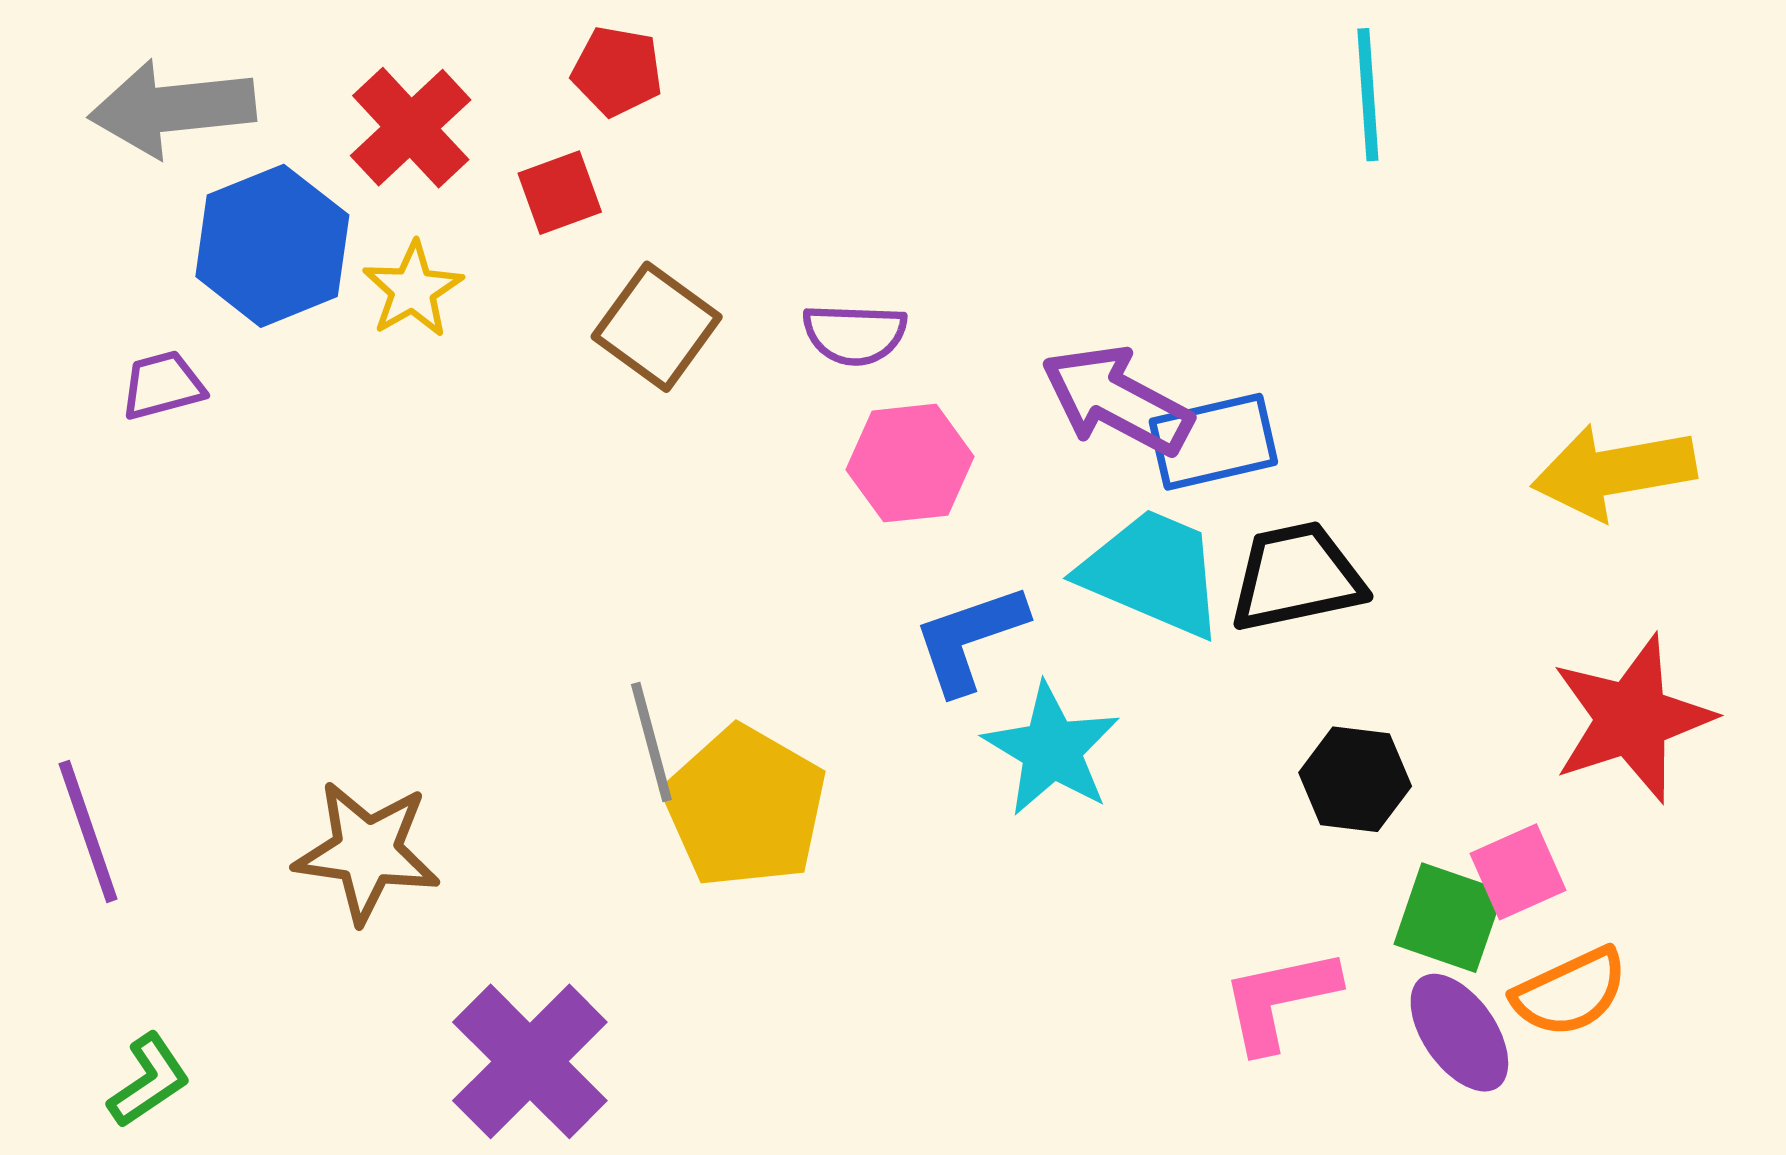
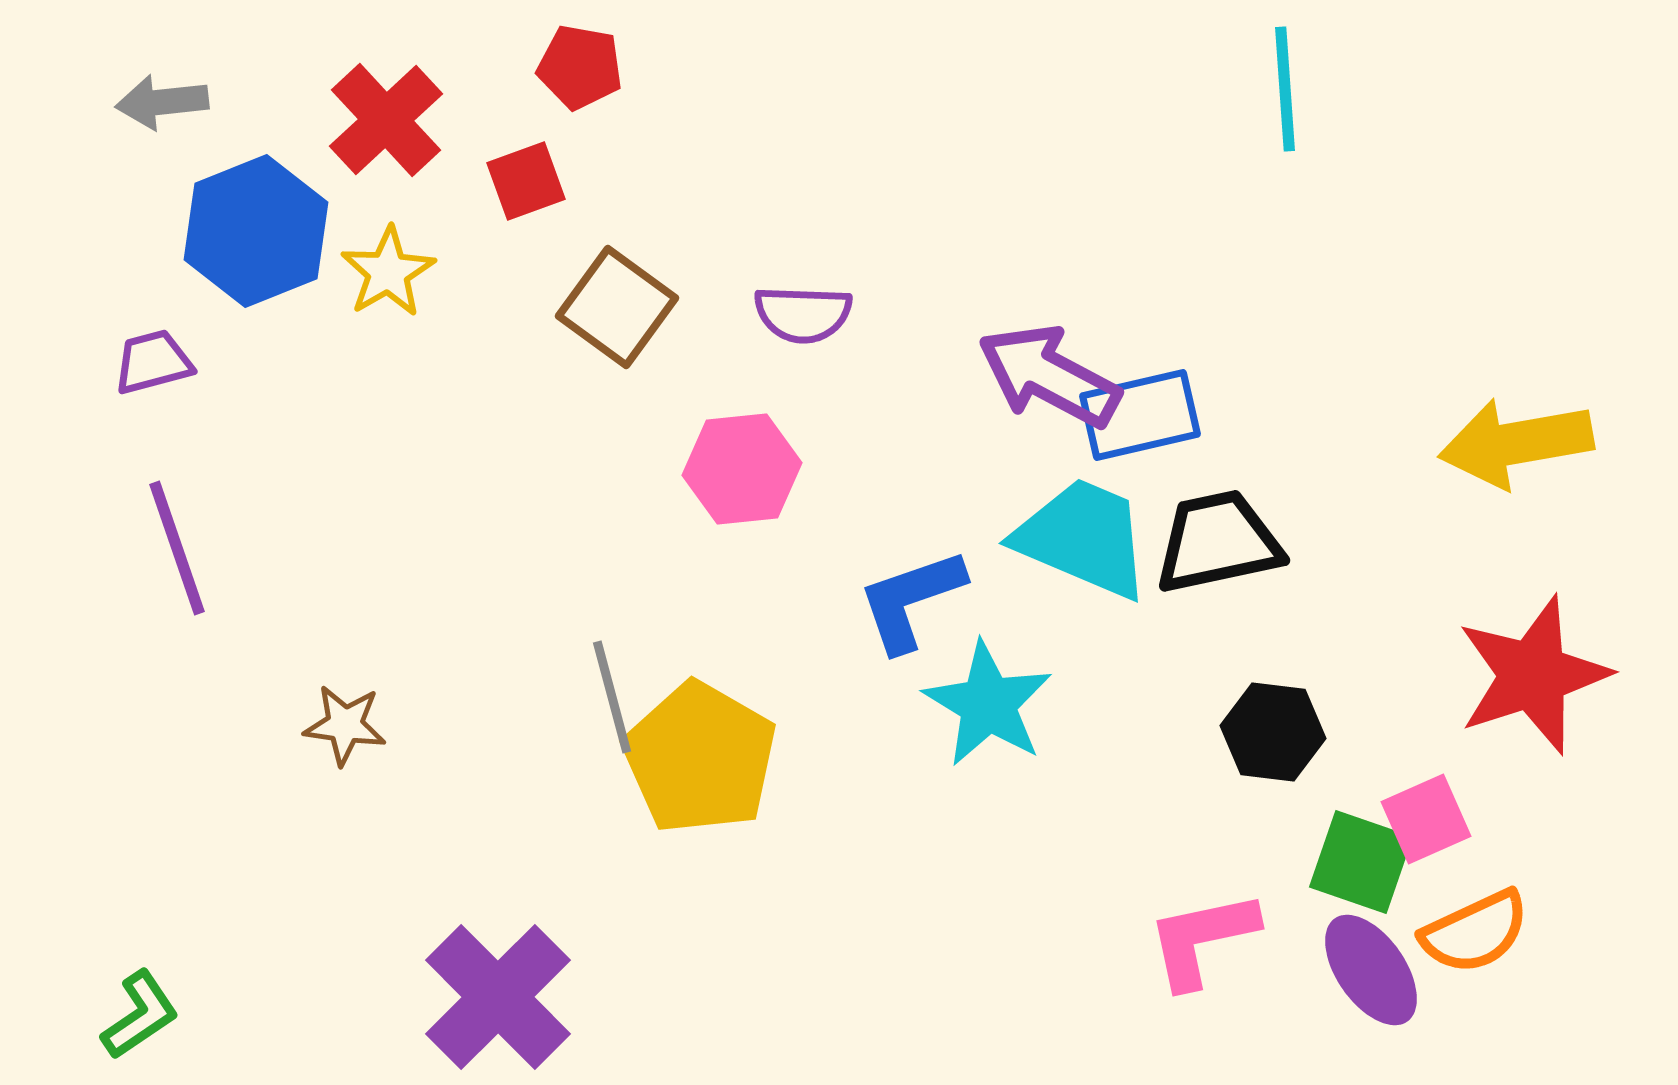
gray arrow: (172, 108) -> (162, 102), size x0.6
pink hexagon: (910, 463) -> (742, 469), moved
purple line: (88, 831) -> (177, 548), moved
brown star: (367, 852) -> (345, 725), moved, size x0.6

